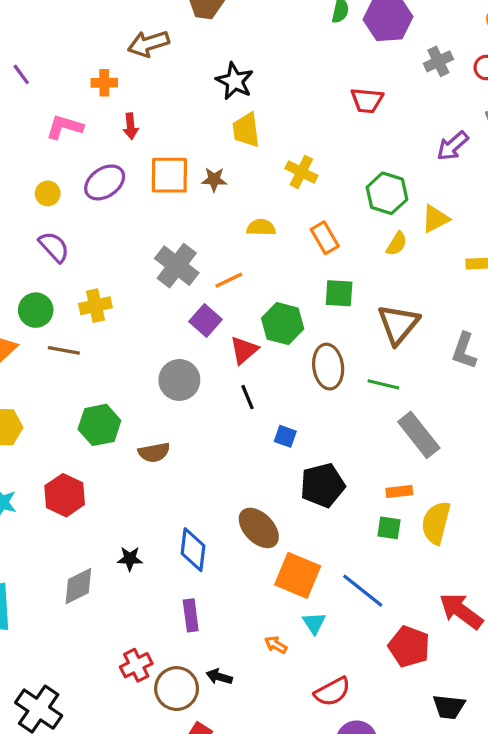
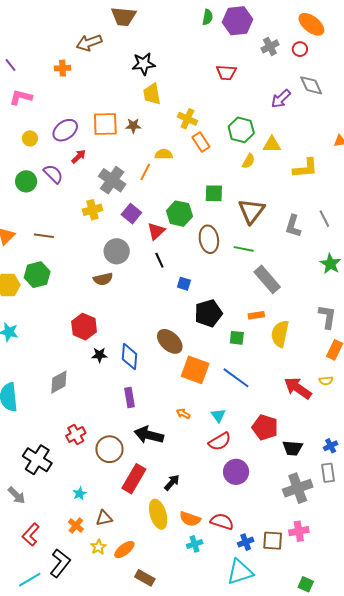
black star: (235, 81) -> (144, 64), turned -30
red arrow: (131, 126) -> (79, 156), moved, turned -126
pink L-shape: (65, 127) -> (21, 97), moved
yellow triangle: (435, 219) -> (272, 145), turned 30
orange rectangle: (325, 238) -> (201, 142), moved
purple semicircle: (54, 247) -> (53, 174), moved
orange line: (229, 280) -> (145, 172), moved, turned -36
yellow cross: (95, 306) -> (93, 210), moved
green circle: (36, 310) -> (26, 181), moved
green hexagon: (99, 425) -> (37, 275), moved
brown semicircle: (154, 452) -> (103, 279), moved
red hexagon: (65, 495) -> (84, 327), moved
green square: (389, 528) -> (237, 338), moved
black star: (130, 559) -> (99, 355), moved
cyan triangle: (314, 623) -> (218, 415), moved
red pentagon: (409, 646) -> (265, 427), moved
red cross: (136, 665) -> (76, 434), moved
black arrow: (219, 677) -> (149, 435), size x1.8
brown circle: (177, 689) -> (109, 449), moved

